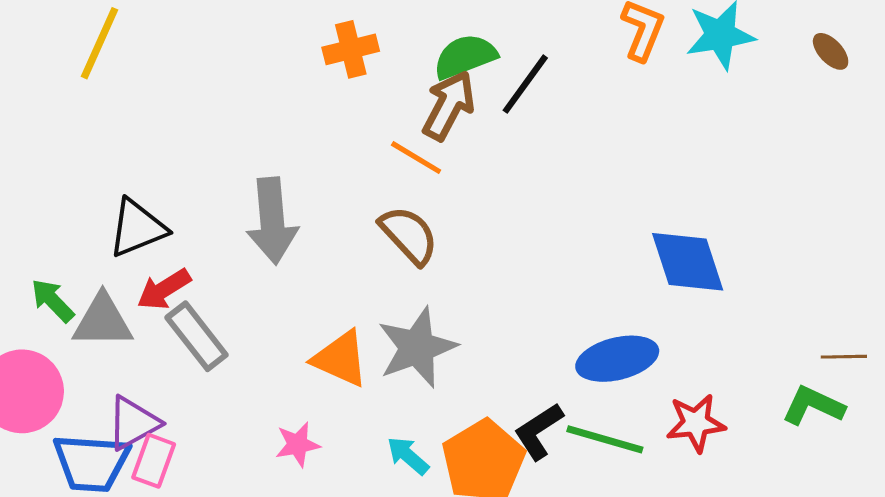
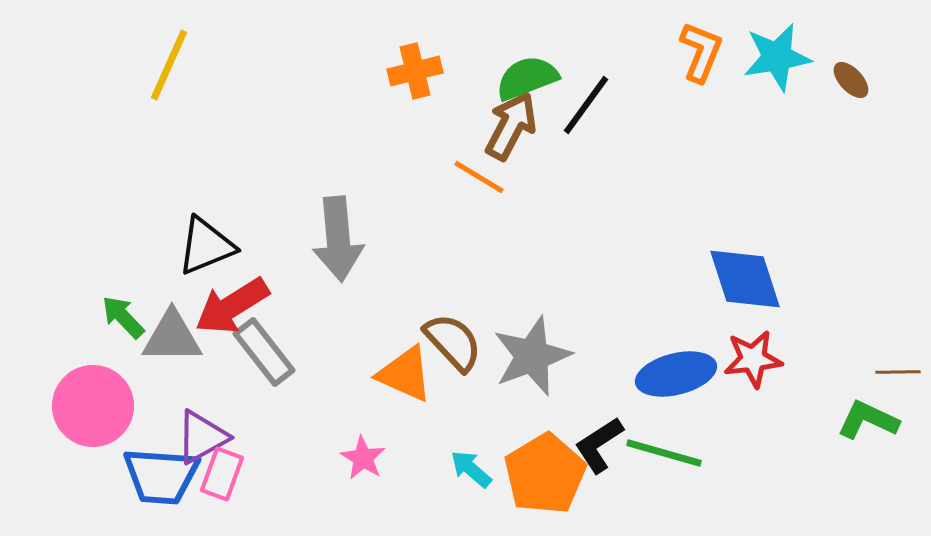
brown ellipse: (831, 51) -> (851, 80), moved
brown semicircle: (409, 235) -> (453, 342), moved
red arrow: (164, 289) -> (232, 306), size x1.4
gray star: (417, 347) -> (532, 356), moved
red star: (696, 423) -> (753, 359), moved
pink star: (298, 444) -> (363, 458), turned -30

